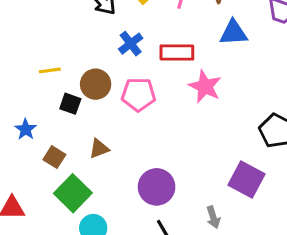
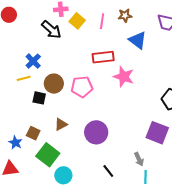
blue triangle: (233, 33) -> (138, 40), turned 48
blue cross: (131, 44) -> (33, 61), moved
blue star: (26, 129) -> (15, 143), moved
purple circle: (157, 187) -> (96, 132), moved

